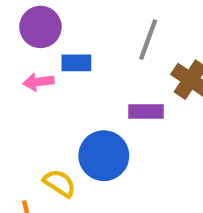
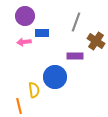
yellow semicircle: (59, 183) -> (34, 90), turned 49

